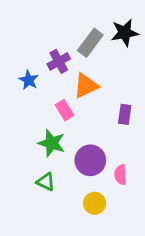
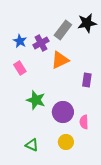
blue star: (29, 80) -> (20, 41), moved
pink rectangle: (65, 110) -> (20, 68), moved
green triangle: (46, 182) -> (32, 145), moved

